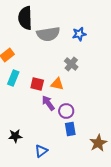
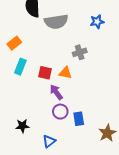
blue star: (79, 34) -> (97, 22), moved
gray cross: (71, 64) -> (80, 52), turned 32
purple circle: (66, 111) -> (60, 112), moved

